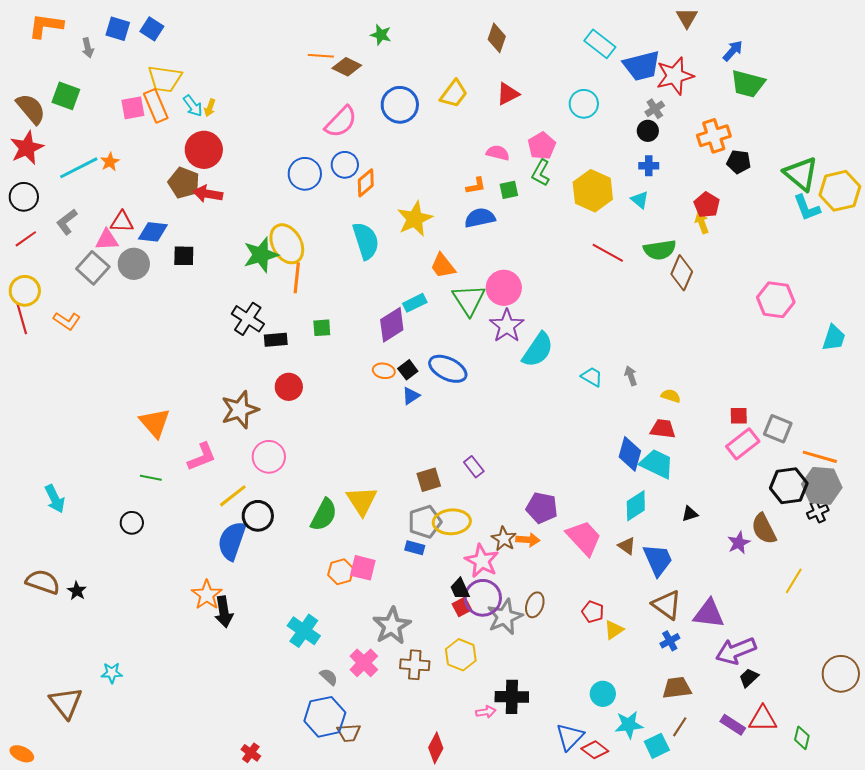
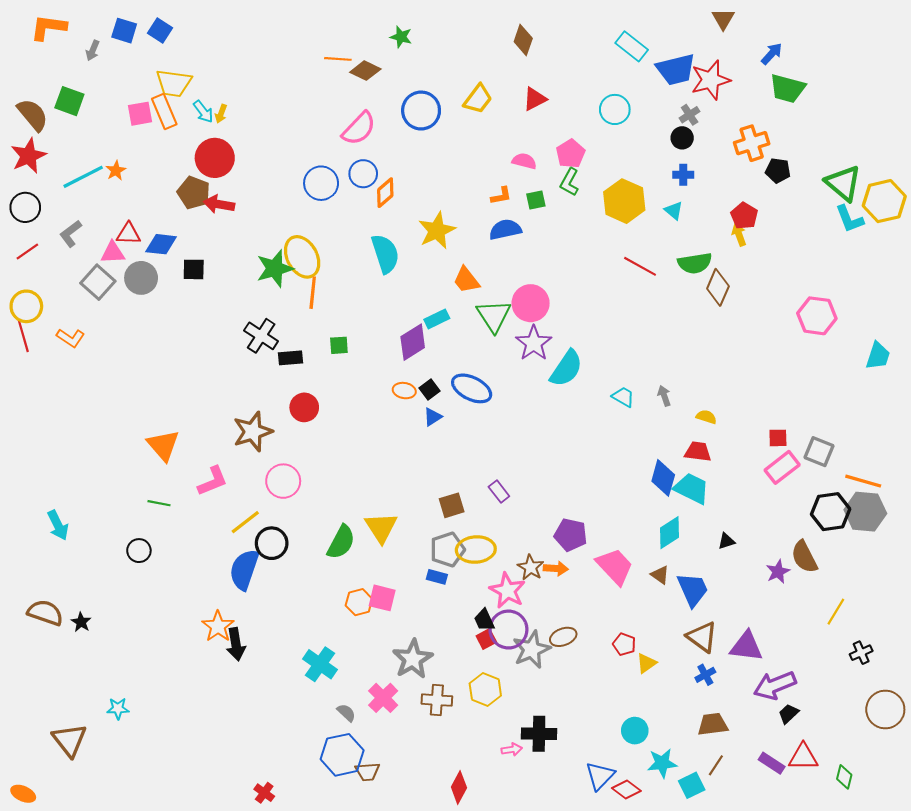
gray arrow: (88, 48) -> (93, 51), turned 36
black cross: (818, 512) -> (861, 653), moved
brown ellipse: (535, 605) -> (563, 637), turned 50

